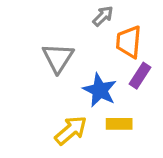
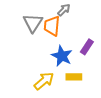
orange trapezoid: (129, 42) -> (52, 26), moved
gray triangle: (58, 58) -> (33, 23), moved

